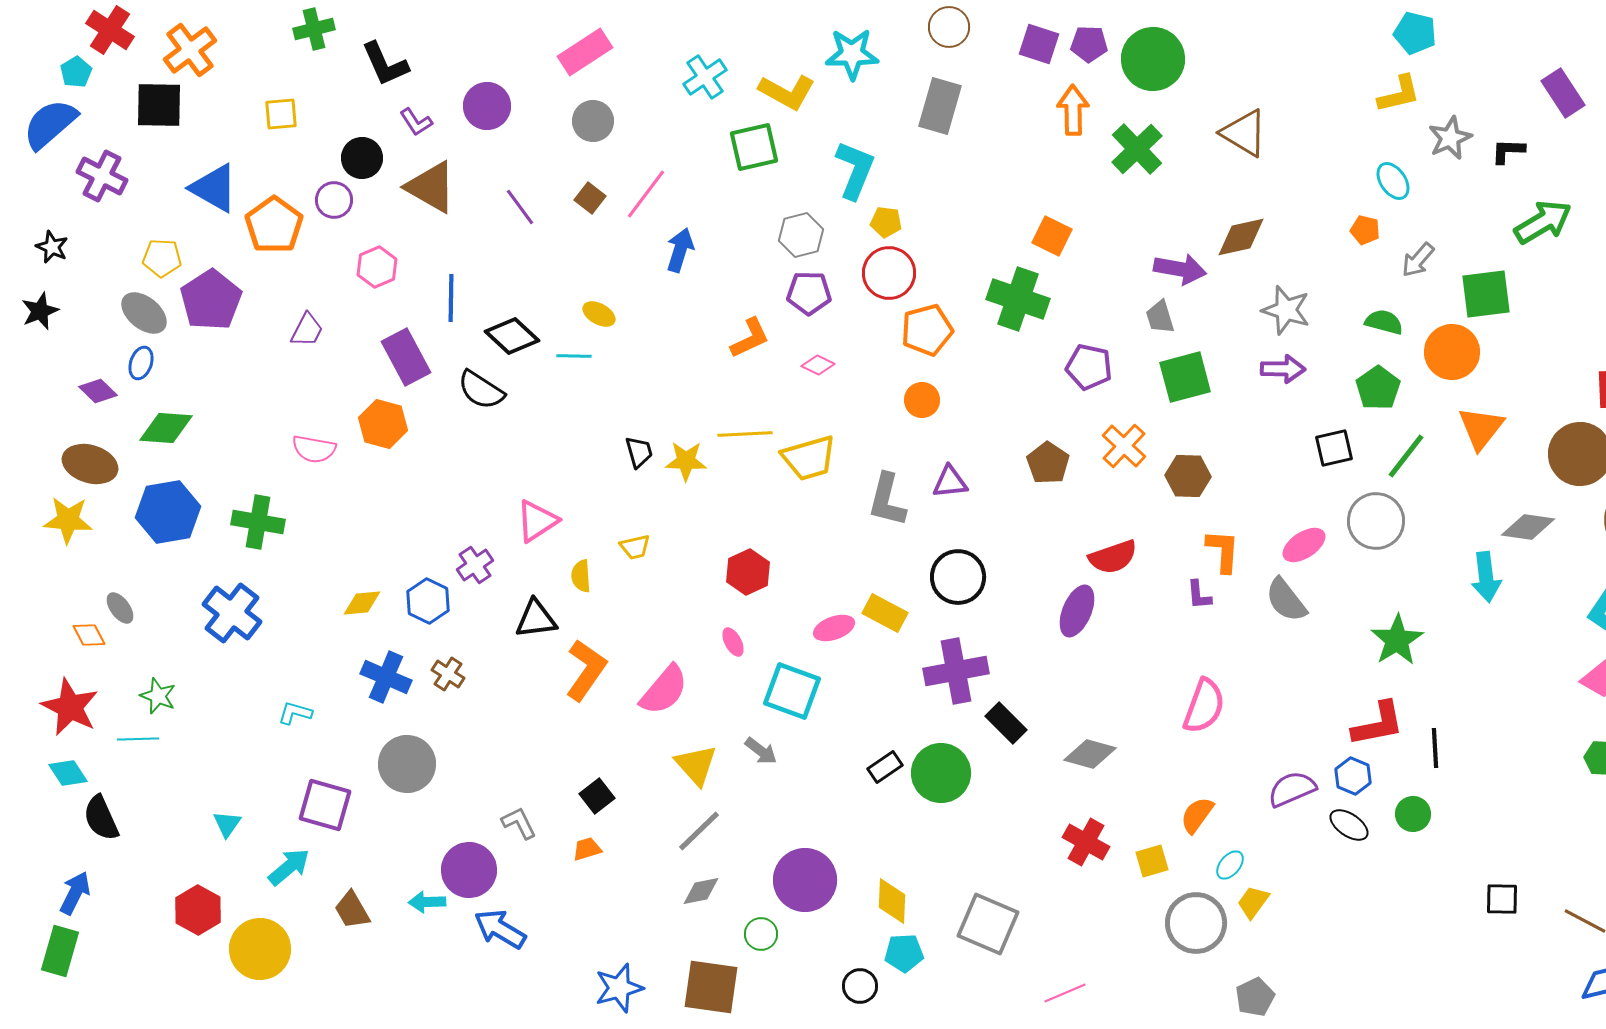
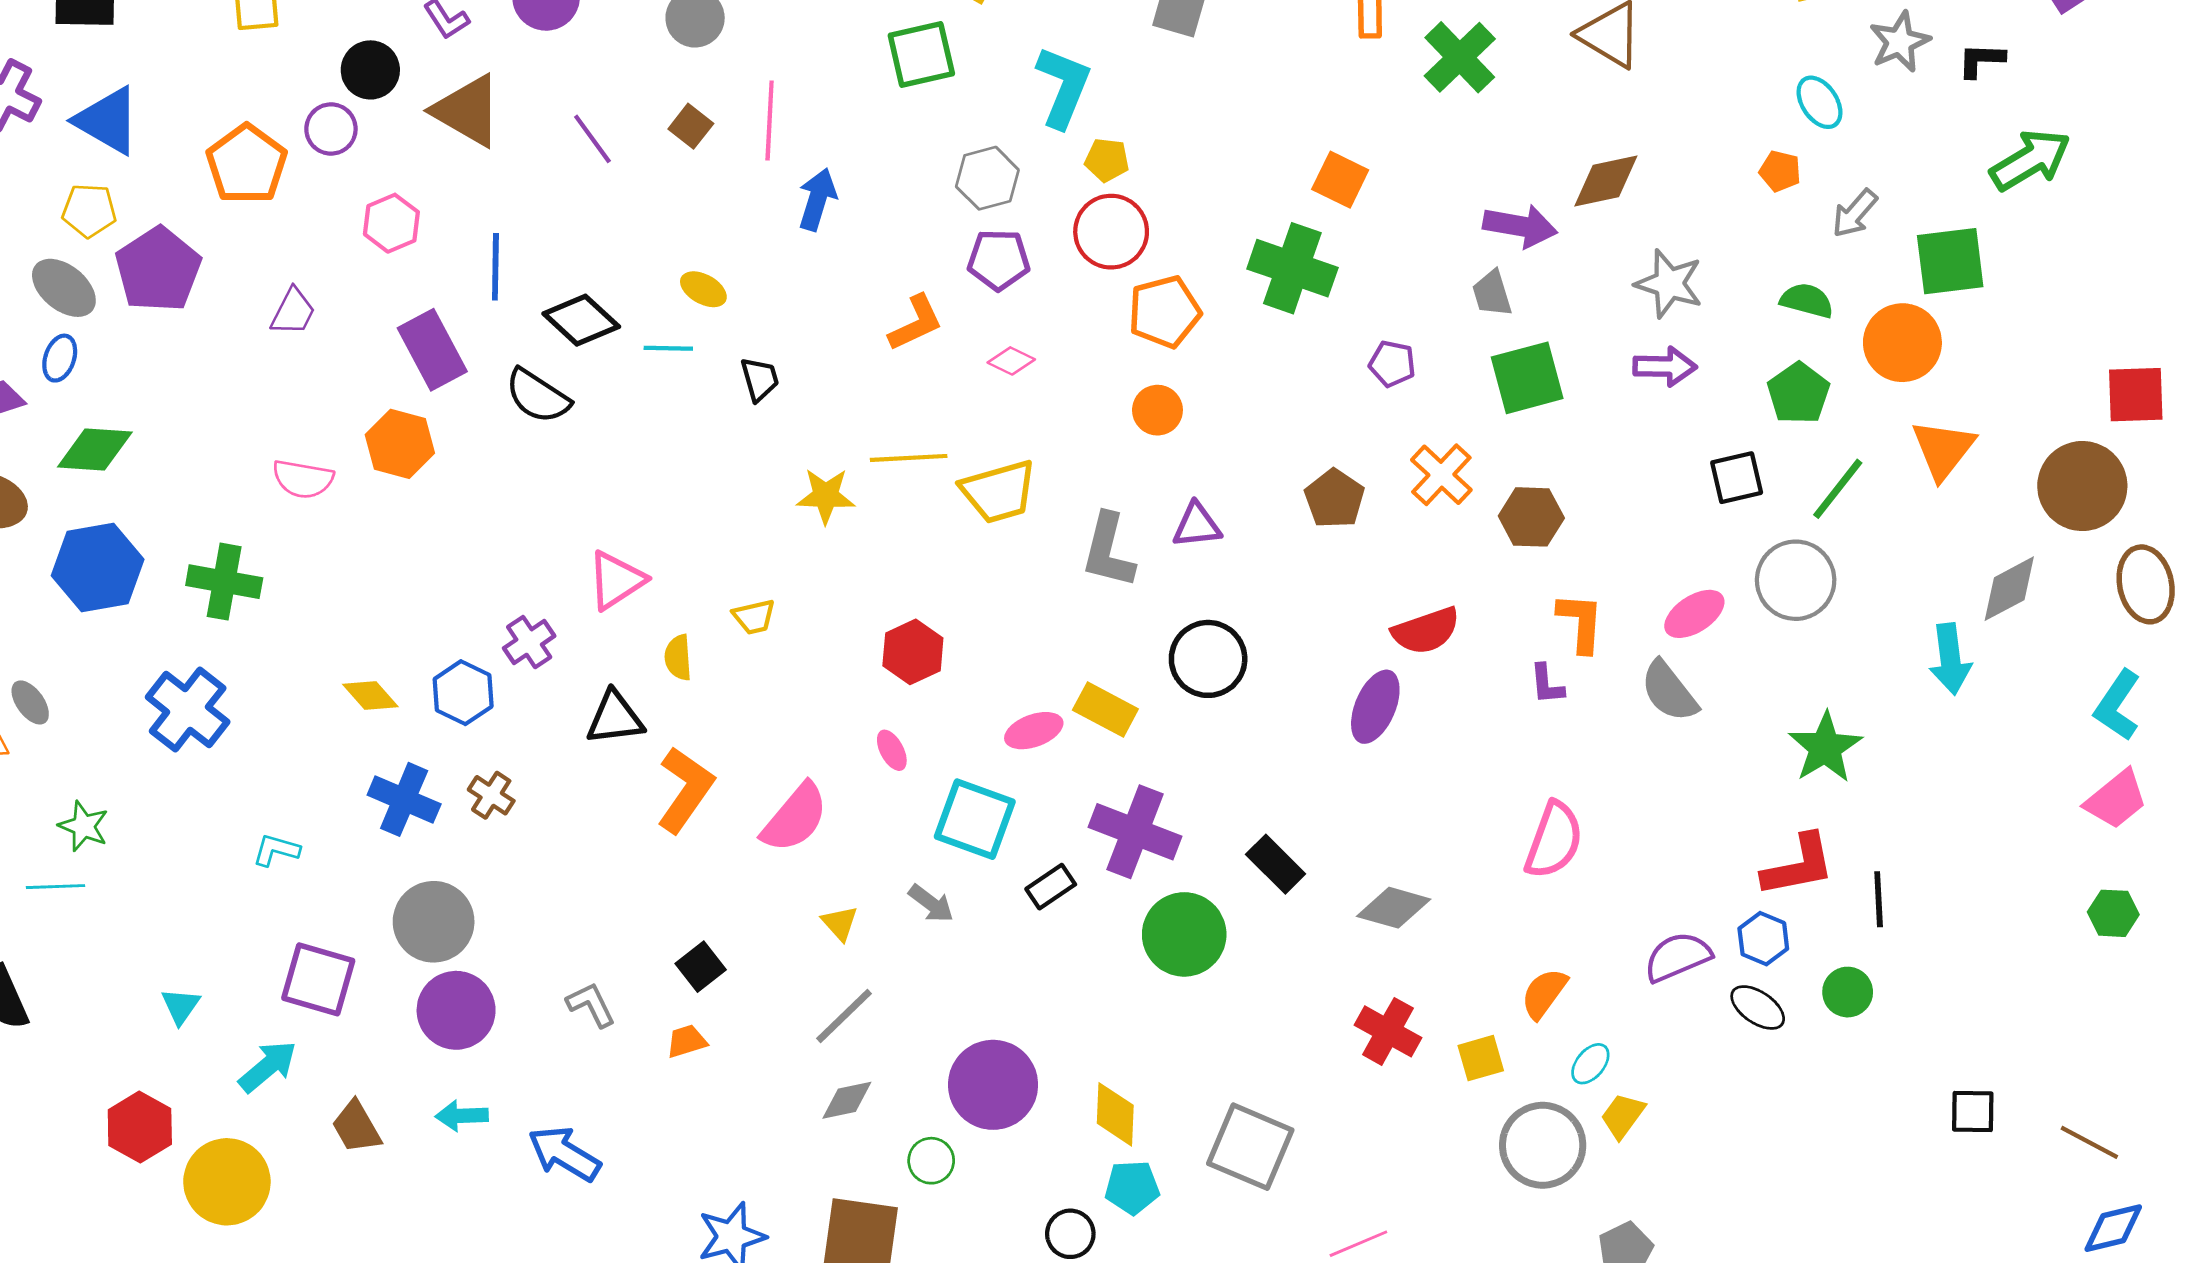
blue triangle: (214, 188) -> (107, 121), moved
pink line: (646, 194) -> (770, 121), turned -34
purple pentagon: (1089, 367) -> (1392, 364), size x0.7
black trapezoid: (639, 452) -> (760, 379), moved
gray diamond: (1528, 527) -> (2009, 589), turned -36
yellow diamond: (362, 603) -> (370, 695), turned 54
purple cross: (956, 671) -> (1135, 832), moved, turned 32
yellow triangle: (696, 765) -> (840, 923), size x0.6
black rectangle: (885, 767) -> (1051, 887), moved
purple circle: (469, 870) -> (456, 1010), moved

